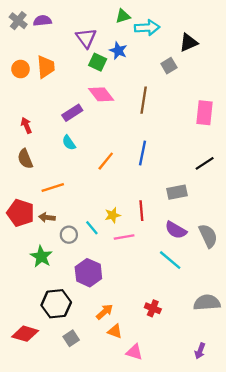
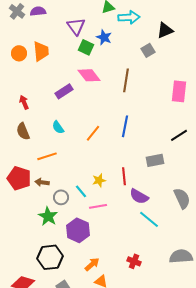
cyan semicircle: (69, 143) -> (58, 127), moved
purple semicircle: (176, 230) -> (139, 196), moved
pink line: (124, 237) -> (98, 206), moved
green star: (41, 257) -> (48, 216), moved

